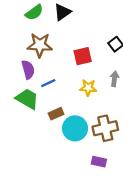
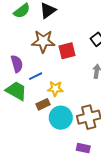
brown star: (40, 45) -> (43, 41), moved
yellow star: (88, 88) -> (55, 89), moved

